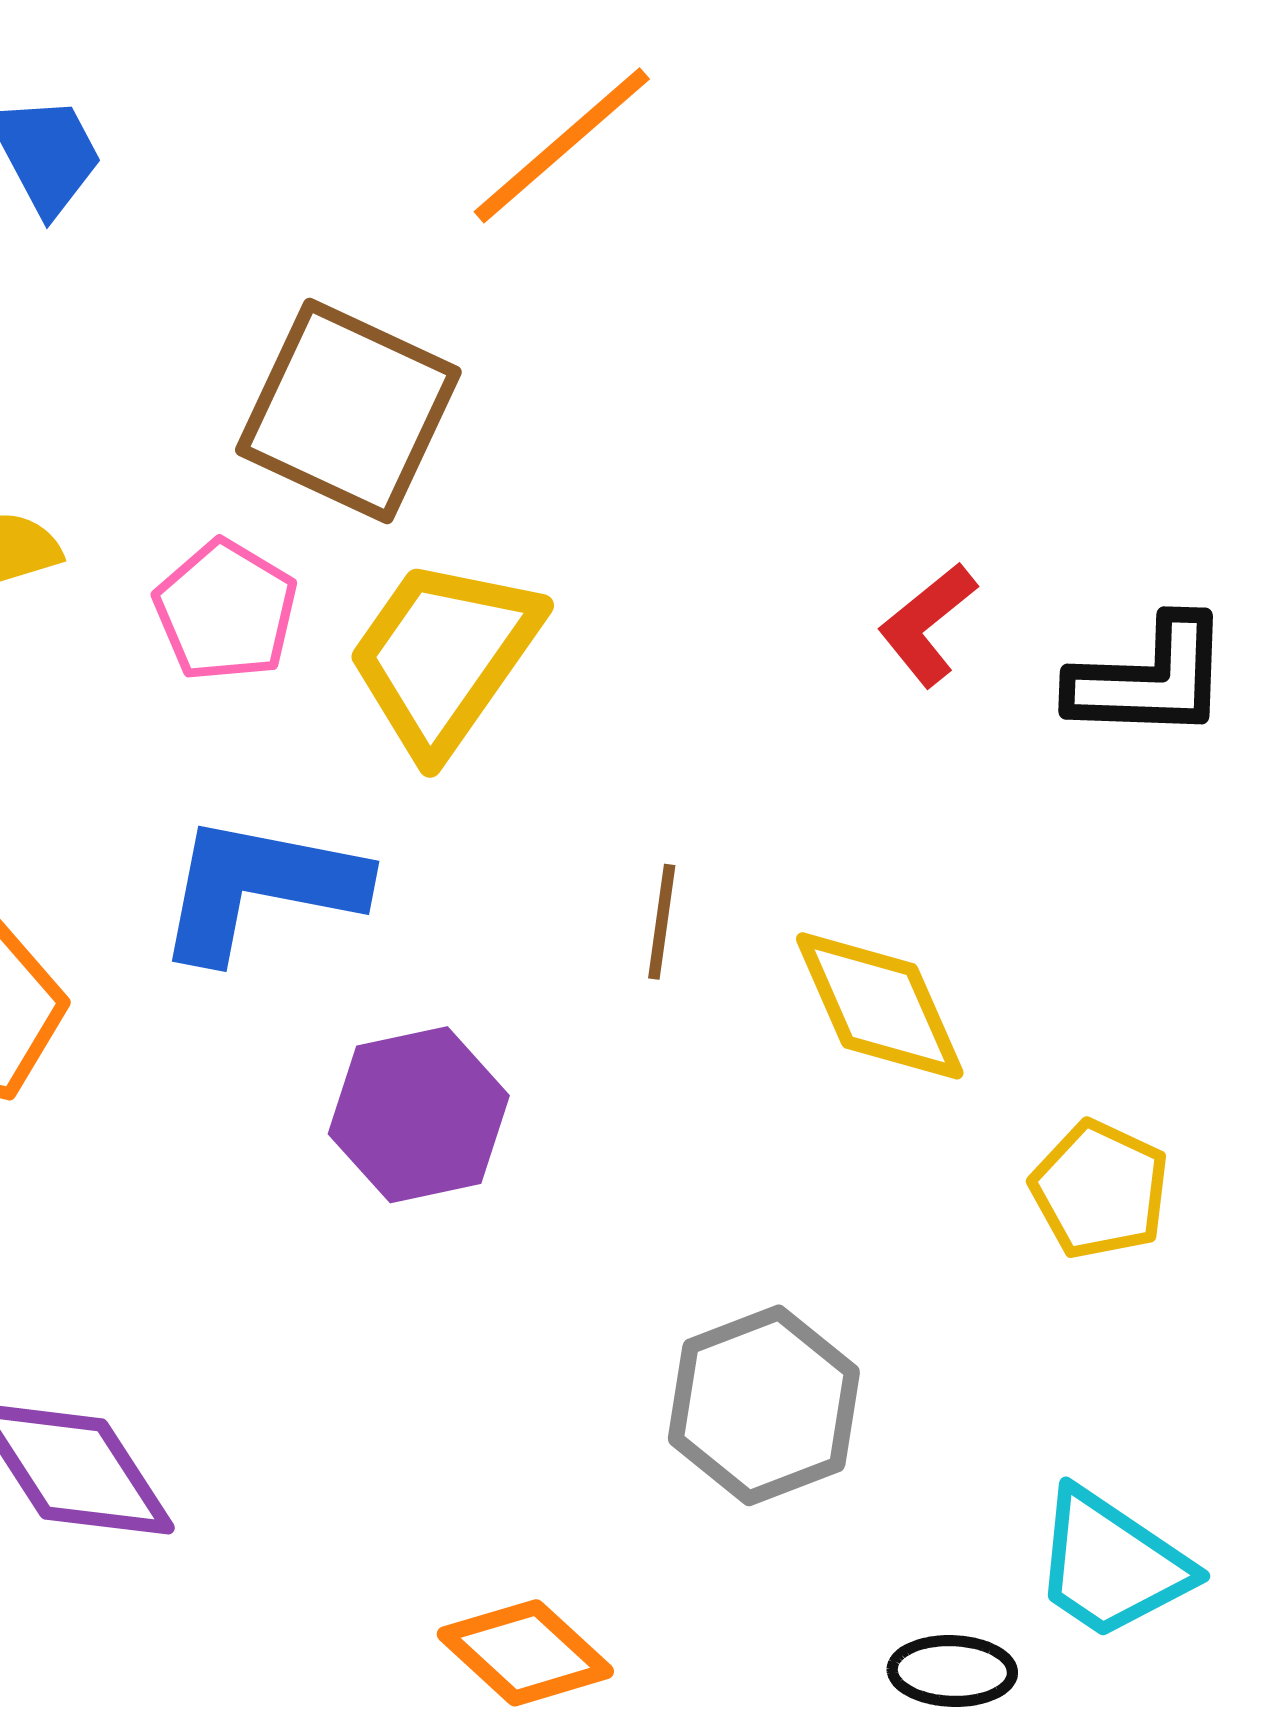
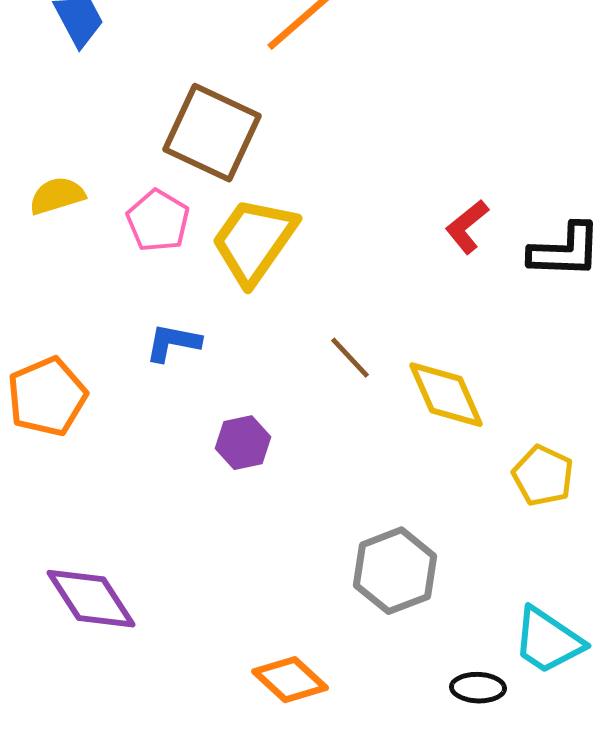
blue L-shape: (260, 888) -> (173, 343), size x0.6
brown line: (662, 922) -> (350, 358), turned -51
purple hexagon: (419, 1115) -> (243, 443), size x0.7

